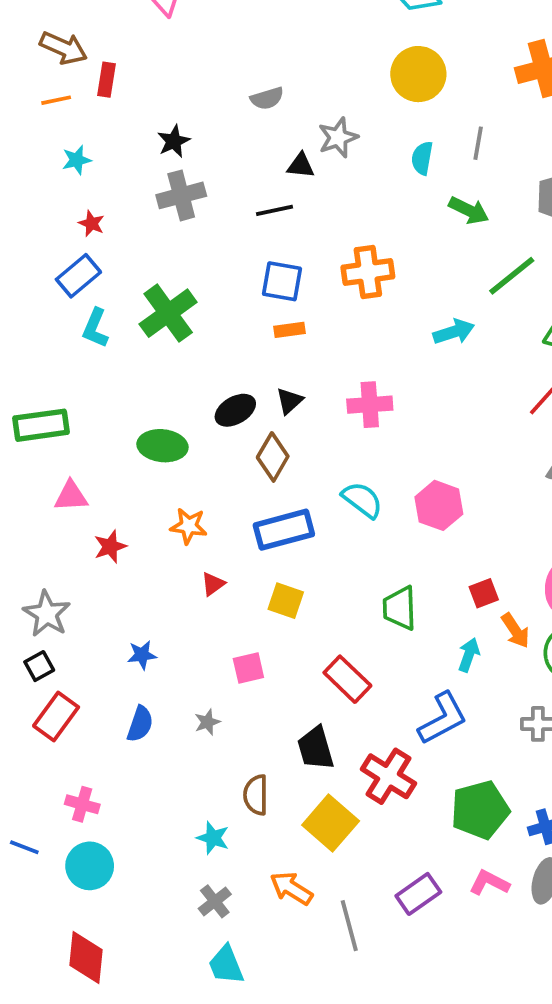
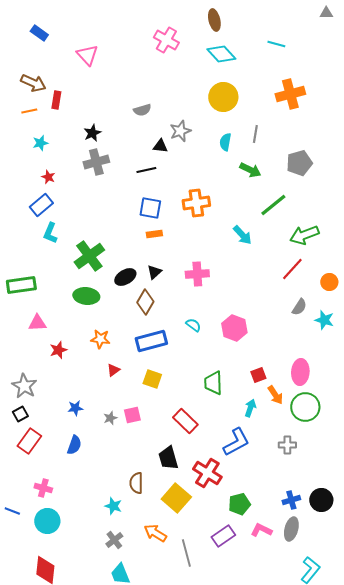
green cross: (168, 313) -> (89, 256), moved
cyan arrow: (454, 332) -> (242, 235), turned 65
cyan semicircle: (362, 500) -> (193, 325), size x0.7
gray star: (207, 722) -> (110, 418), moved
green pentagon: (480, 810) -> (239, 504), moved, size x0.7

